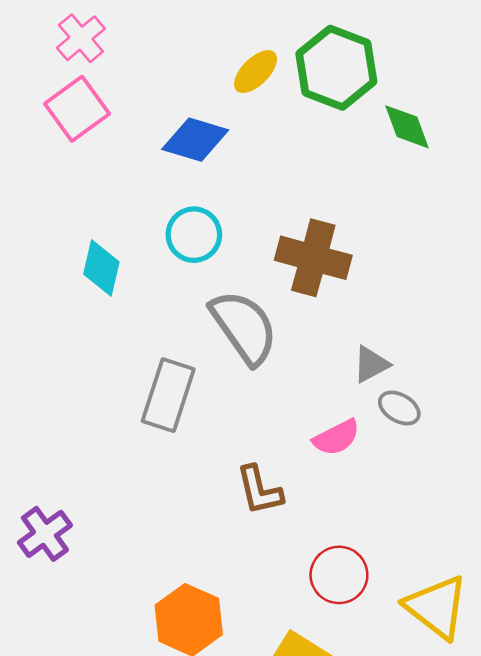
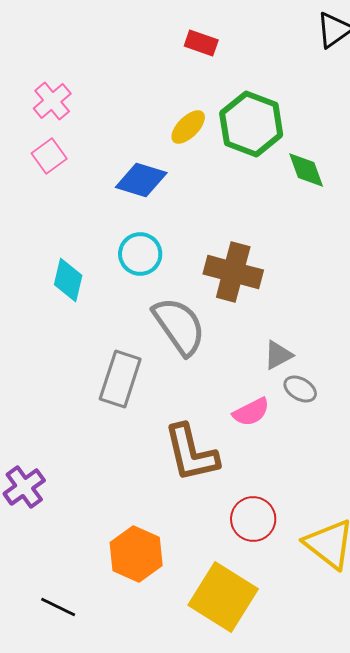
pink square: (77, 109) -> (49, 156), size x0.7
brown L-shape: (259, 490) -> (191, 453), size x1.5

